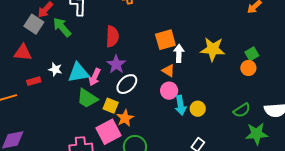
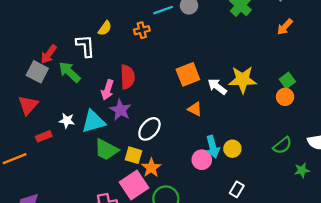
red triangle: (23, 52) -> (28, 105), turned -48
white arrow: (179, 53) -> (217, 87), moved, turned -48
purple star: (116, 64) -> (120, 110), moved
pink arrow: (95, 77) -> (107, 90), moved
pink circle: (169, 91) -> (202, 160), moved
green star: (257, 134) -> (302, 170), size x0.6

